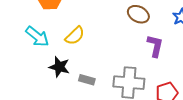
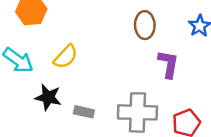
brown ellipse: (138, 14) -> (145, 25), turned 65

